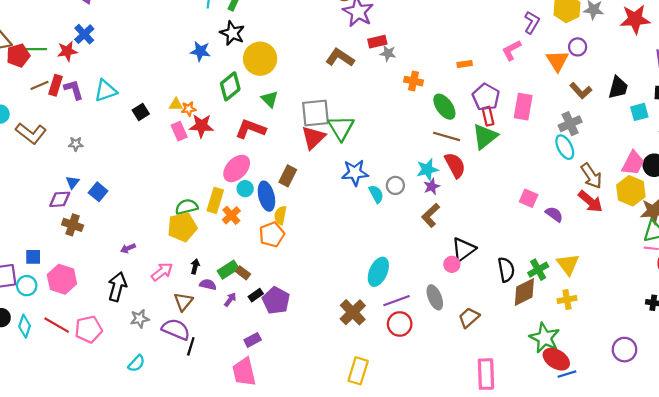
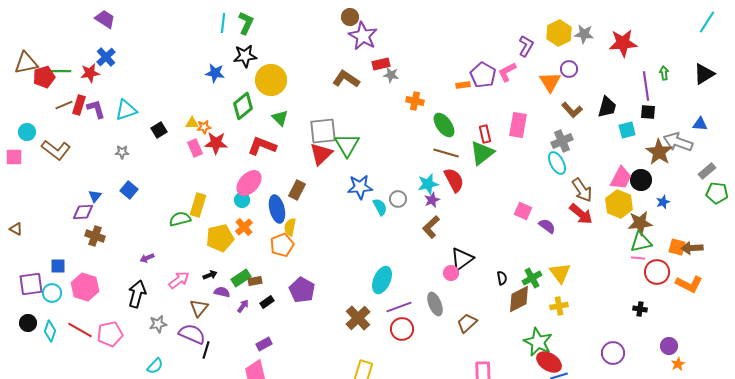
black star: (232, 33) -> (245, 56), turned -30
purple pentagon: (486, 97) -> (483, 75), moved
gray star: (76, 144) -> (122, 152), moved
cyan circle: (245, 189) -> (242, 200), moved
blue square: (98, 192) -> (129, 190), moved
yellow rectangle: (215, 200) -> (198, 205), moved
green semicircle: (187, 207) -> (180, 219), moved
yellow pentagon: (182, 227) -> (220, 238), moved
black arrow: (195, 266) -> (210, 275), turned 56
black semicircle: (506, 270) -> (502, 278), size x0.6
brown rectangle: (243, 273) -> (255, 281), turned -48
purple pentagon: (276, 301) -> (302, 290), moved

